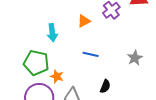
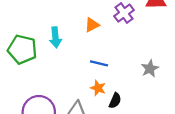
green pentagon: (36, 63) -> (22, 49), moved
orange star: (57, 76) -> (98, 88), moved

